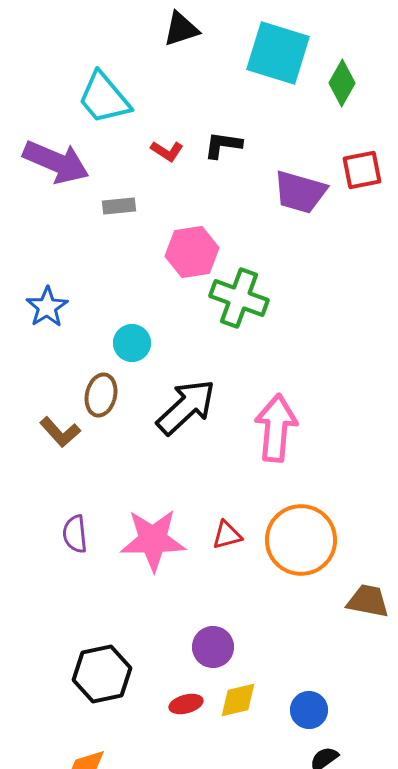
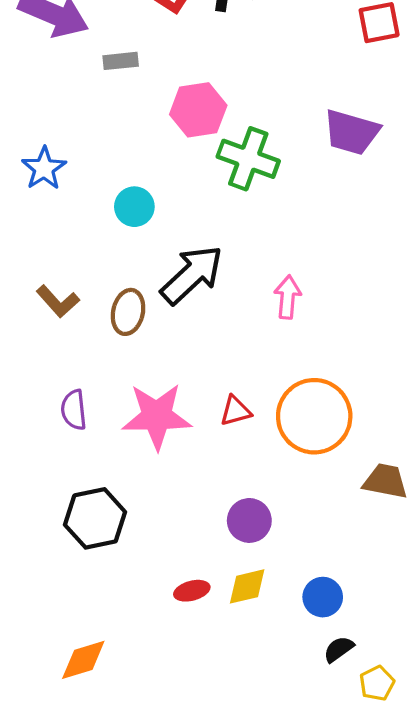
purple trapezoid: (300, 192) -> (351, 132), moved
brown ellipse: (101, 395) -> (128, 312), moved
pink arrow: (276, 428) -> (288, 297), size x0.6
purple circle: (213, 647) -> (249, 520), moved
black hexagon: (102, 674) -> (95, 518), moved

